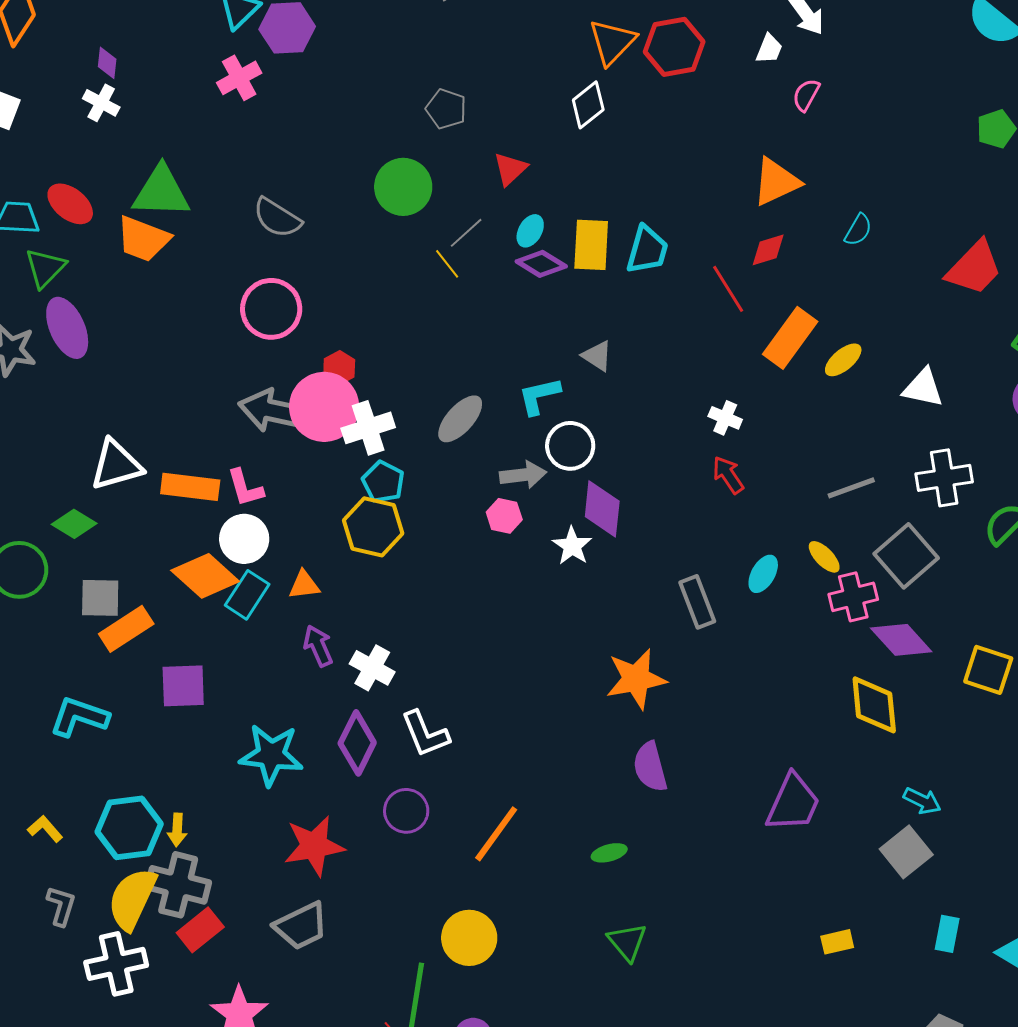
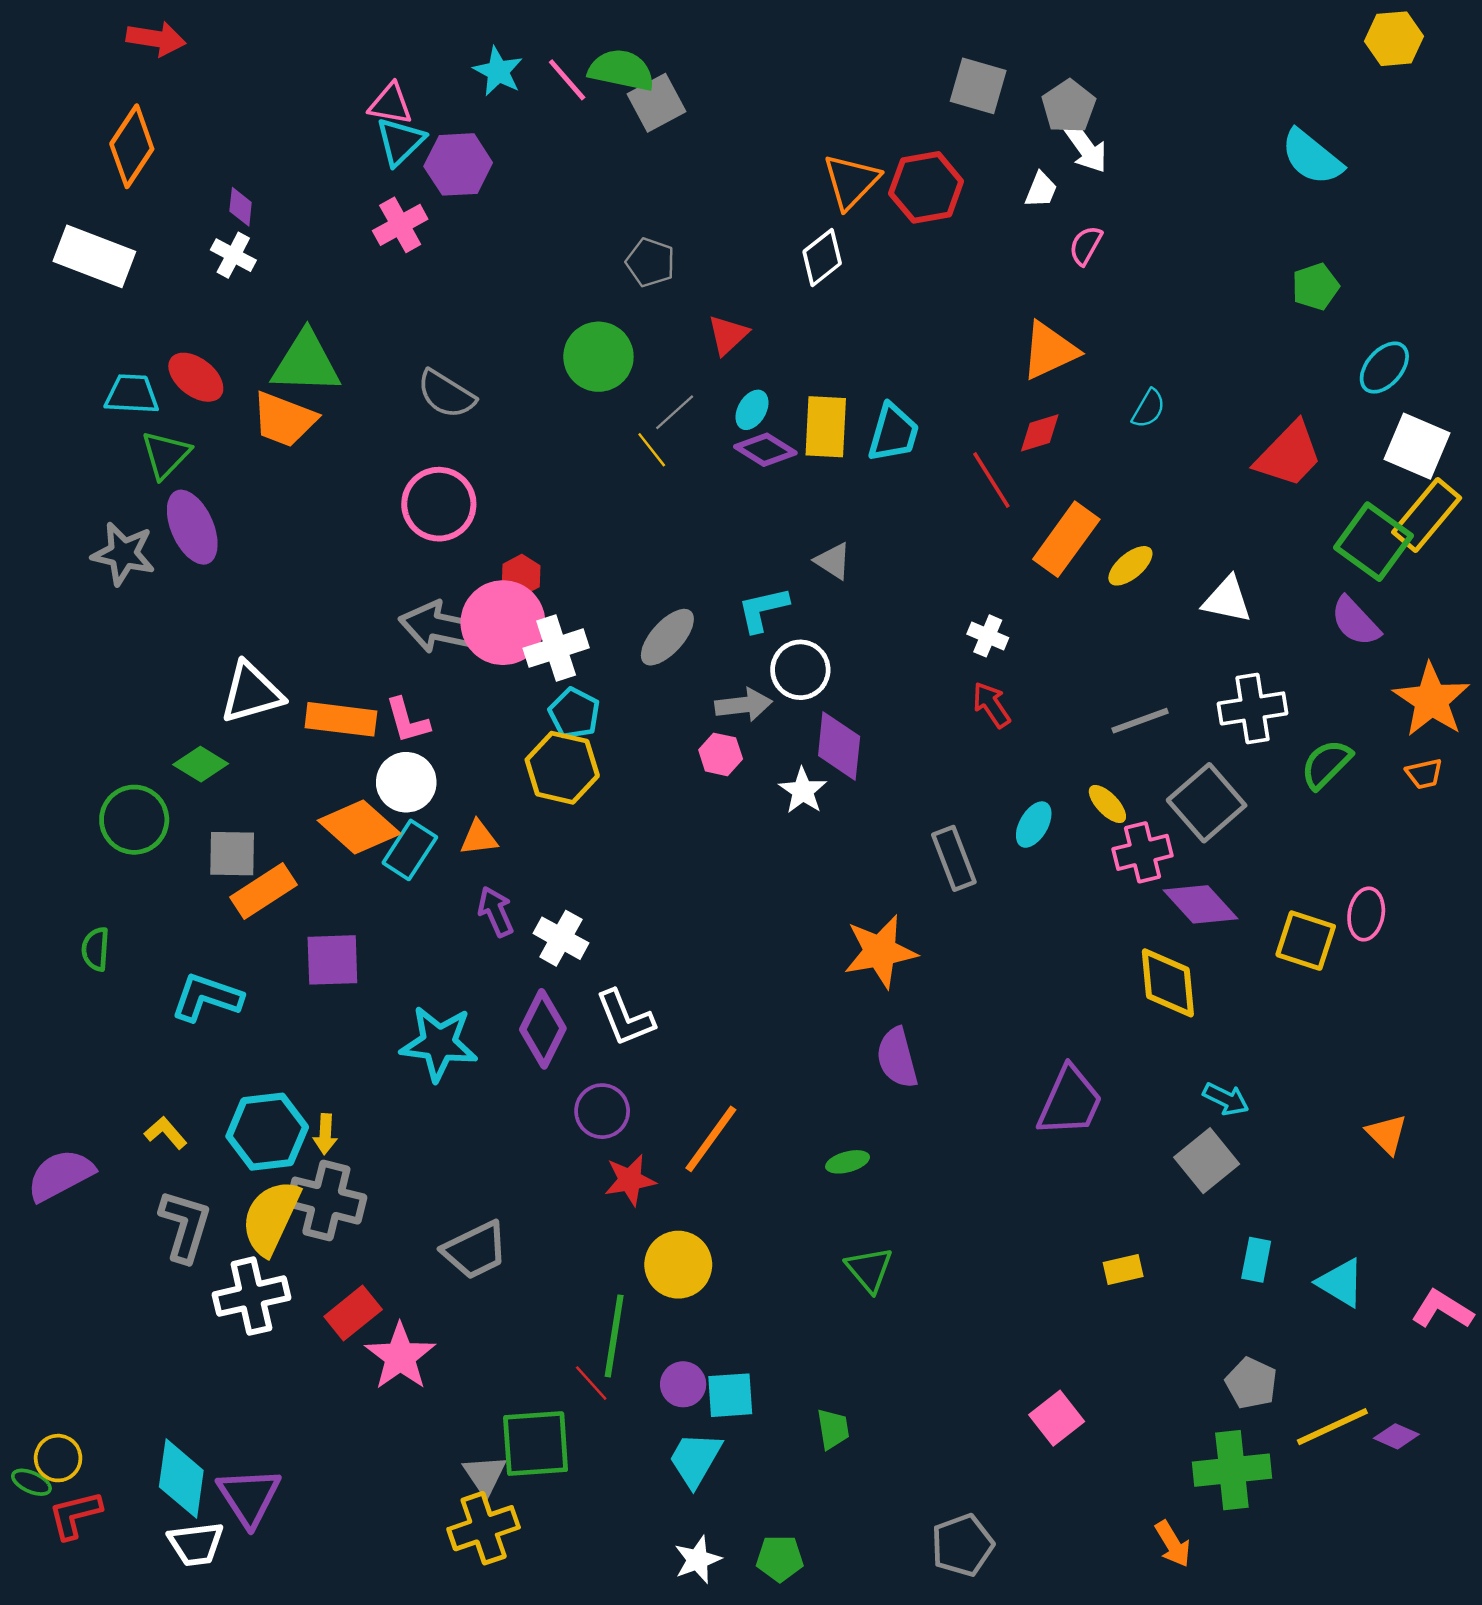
red star: (314, 846) -> (630, 1180), moved, size x0.7
gray L-shape: (61, 906) -> (185, 1226), size x1.5
red rectangle: (200, 930) -> (353, 1313), moved

